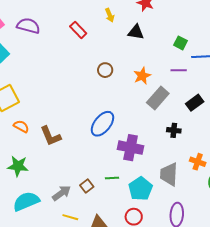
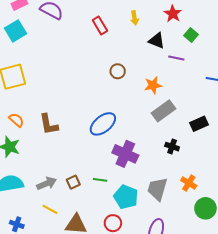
green square: (180, 43) -> (191, 35), moved
purple line: (179, 70) -> (176, 58), moved
orange semicircle: (21, 126) -> (16, 120), moved
cyan pentagon: (140, 189) -> (126, 197), turned -30

